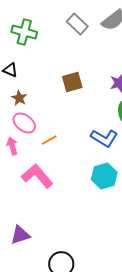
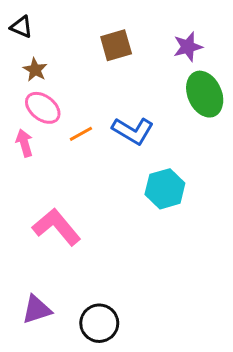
blue L-shape: (104, 138) -> (133, 131), moved
pink L-shape: (37, 176) -> (57, 227), moved
purple triangle: (20, 235) -> (37, 309), moved

